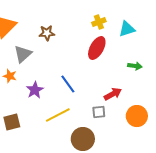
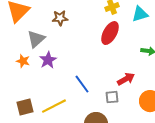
blue line: (68, 84) -> (82, 84), moved
purple star: (35, 90) -> (48, 60), moved
yellow line: (58, 115) -> (54, 106), moved

